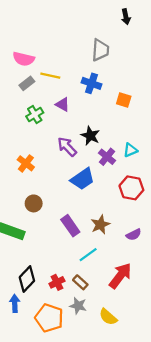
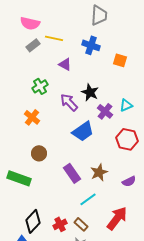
green cross: (35, 115) -> (40, 86), moved

